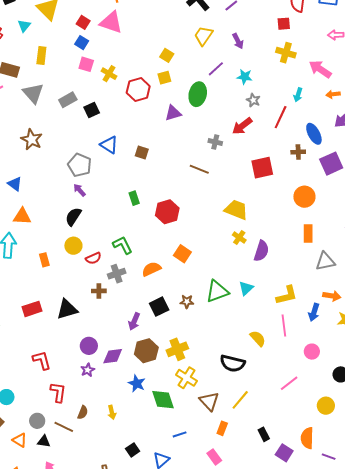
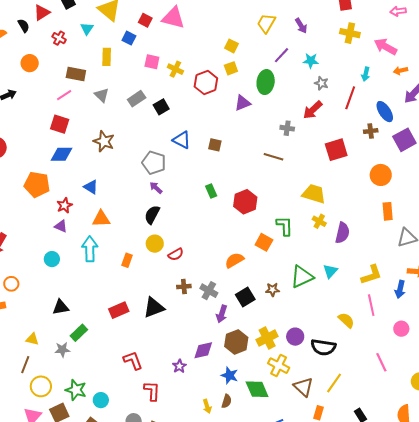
blue square: (82, 43) -> (129, 38), moved
gray triangle: (33, 93) -> (102, 95), size x0.7
green L-shape: (123, 245) -> (285, 226), moved, turned 30
orange rectangle: (44, 260) -> (127, 260), turned 40
gray cross: (117, 274) -> (209, 291), moved, turned -36
purple circle: (89, 346) -> (295, 337), moved
pink line: (289, 383) -> (381, 362), turned -72
brown semicircle: (83, 412) -> (227, 401), moved

